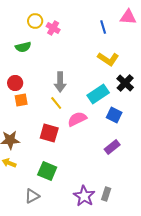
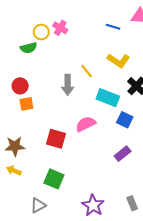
yellow circle: (35, 21) -> (41, 32), moved
blue line: (103, 27) -> (113, 27), turned -56
cyan rectangle: (98, 94) -> (108, 98), turned 55
yellow line: (56, 103) -> (87, 71), moved
gray rectangle: (106, 194) -> (132, 203), moved, turned -40

